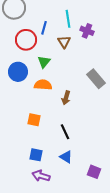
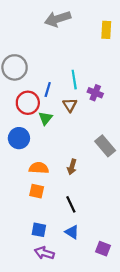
green triangle: (44, 62) -> (45, 118), moved
orange semicircle: (43, 85) -> (39, 168), moved

